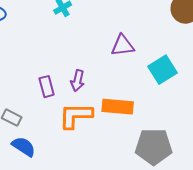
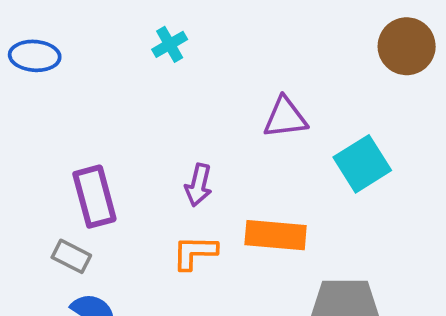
purple rectangle: (47, 87) -> (94, 197), moved, size x1.4
orange L-shape: (76, 116) -> (195, 252), size x0.7

